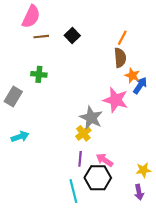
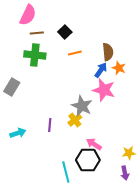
orange line: (122, 38) -> (75, 53), moved, turned 48
green cross: (39, 74) -> (35, 55), moved, size x1.5
blue arrow: (140, 85) -> (101, 70), moved
cyan arrow: (20, 137) -> (18, 133), moved
purple line: (80, 159) -> (50, 125), moved

